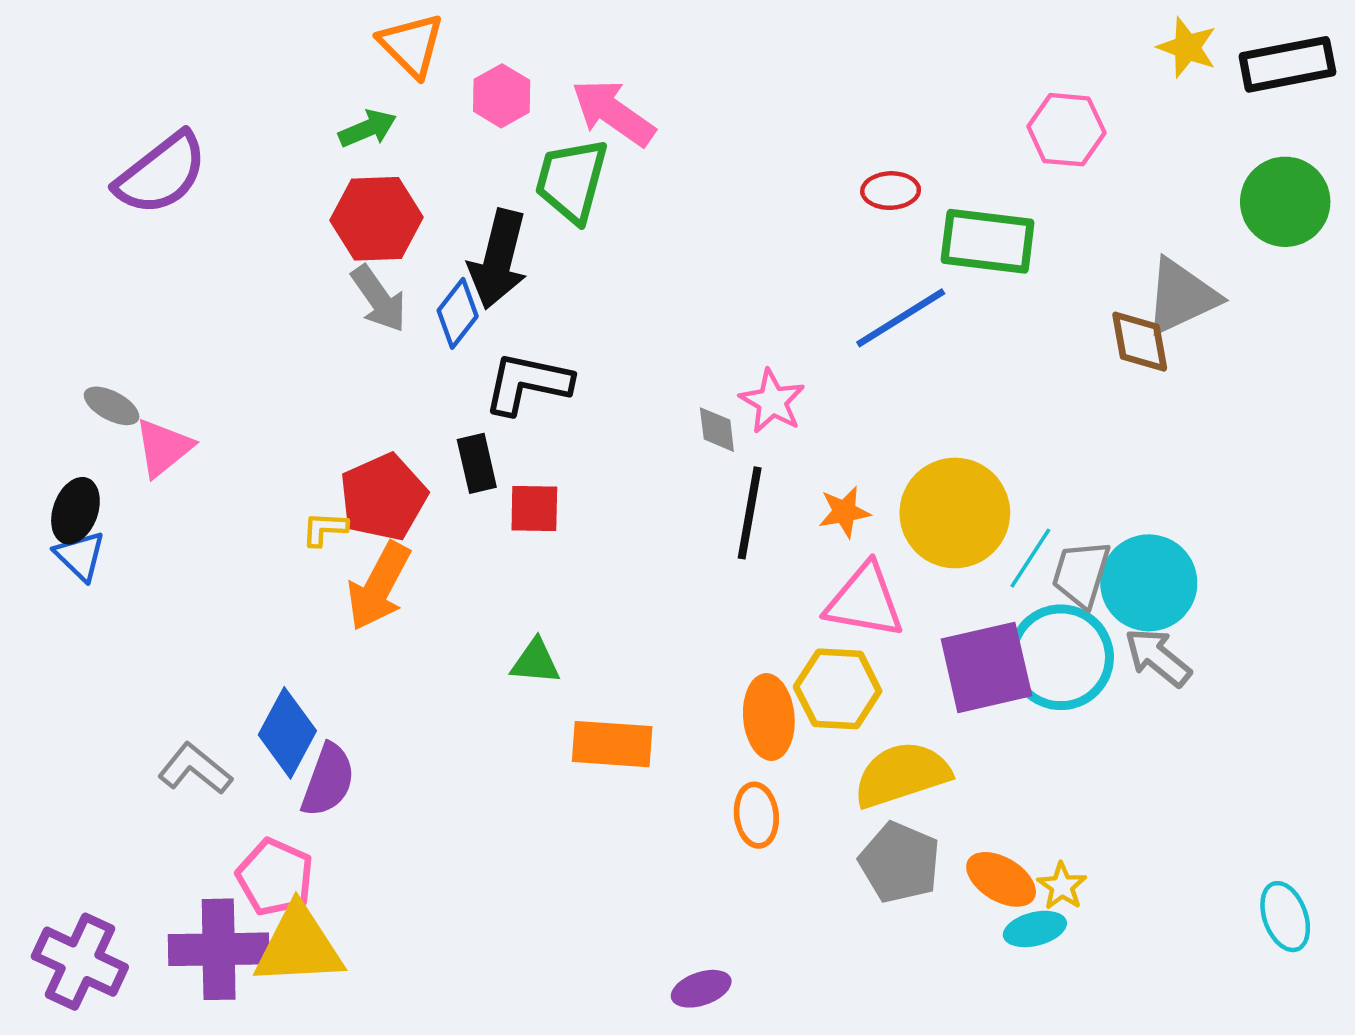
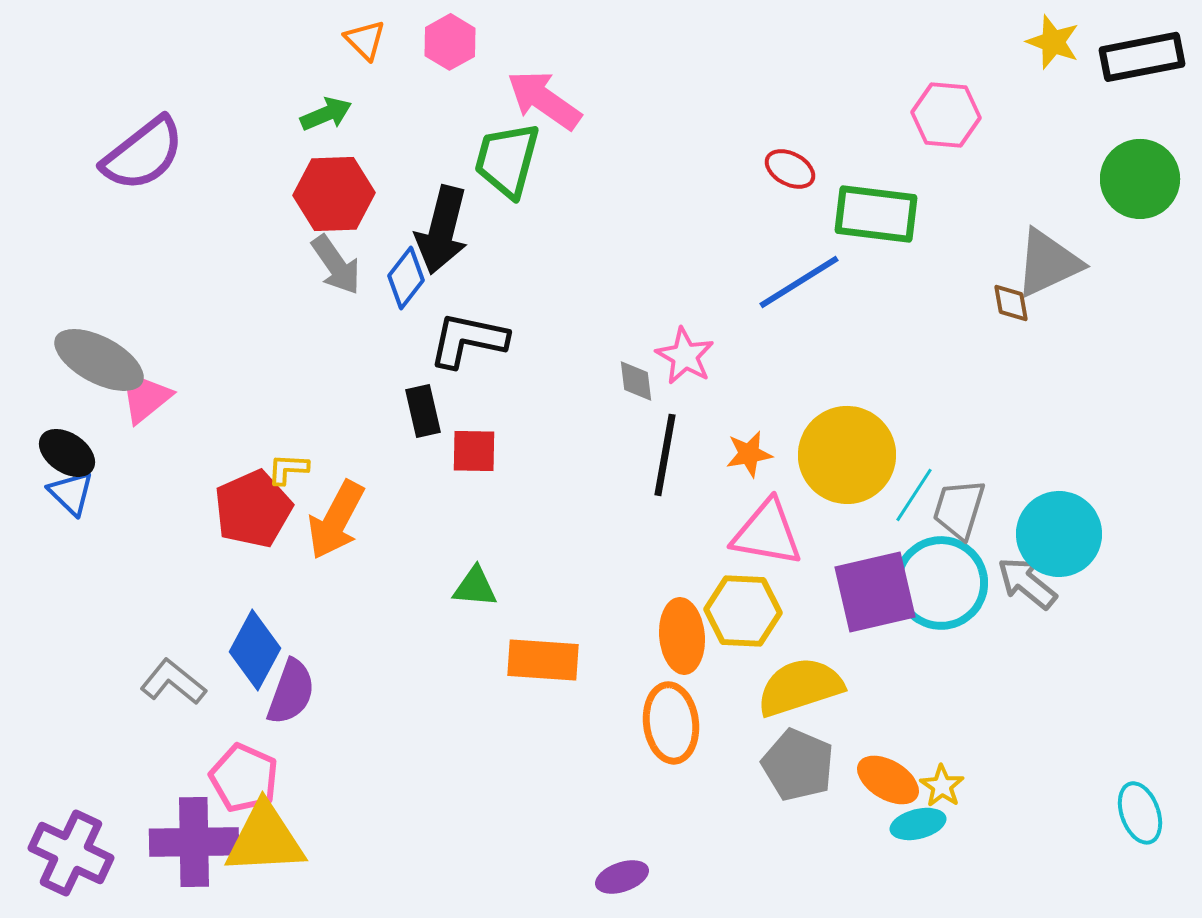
orange triangle: (411, 45) -> (365, 40), size x0.7
pink hexagon: (502, 96) -> (450, 42), moved
red ellipse: (891, 191) -> (790, 169), turned 30
brown diamond: (1140, 342) -> (1011, 303), size x0.7
gray ellipse: (112, 406) -> (99, 360), size x1.8
red pentagon: (383, 497) -> (253, 509), moved
black ellipse: (75, 511) -> (67, 453), turned -76
cyan circle: (1149, 583) -> (1059, 534), moved
orange ellipse: (756, 815) -> (671, 723), size x1.4

